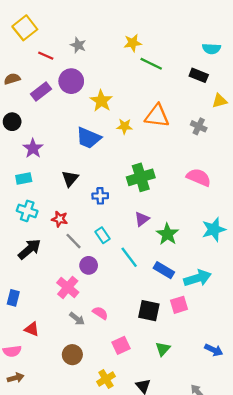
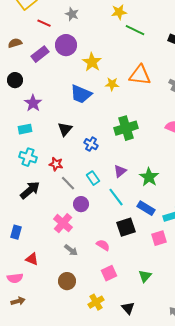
blue cross: (100, 196) -> (91, 144), turned 32
purple triangle: (142, 219) -> (120, 171), moved
black square: (149, 311) -> (126, 227), moved, turned -30
pink semicircle: (100, 313) -> (103, 245), moved

